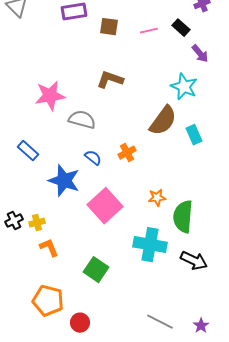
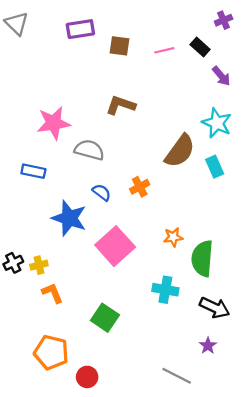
cyan star: (184, 87) -> (217, 123), moved
blue rectangle: (28, 151) -> (33, 171), moved, turned -30
cyan cross: (150, 245) -> (165, 290), size x0.7
purple star: (201, 326) -> (208, 346), moved

